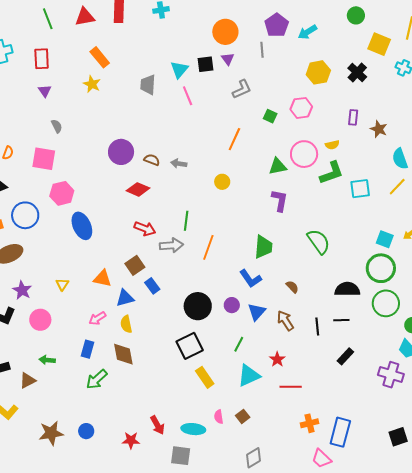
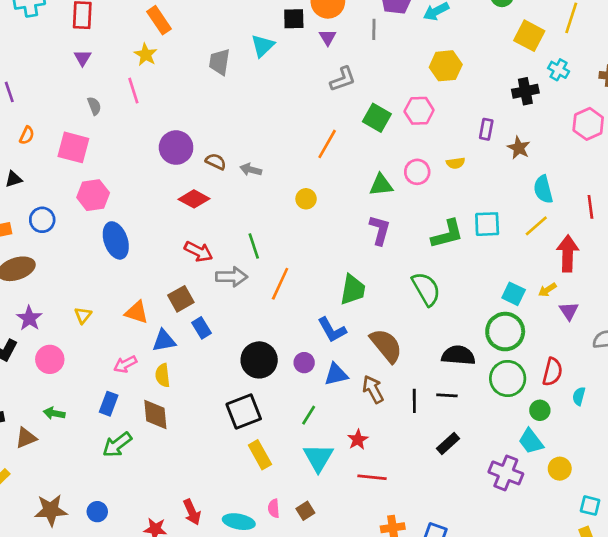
black square: (205, 64) -> (294, 19), moved
black cross: (357, 73) -> (525, 91), moved, turned 30
pink line: (188, 96) -> (133, 91), moved
green square: (270, 116) -> (377, 118), size x1.5
pink circle: (304, 154) -> (417, 172), size x0.7
green L-shape: (332, 173) -> (447, 234), moved
blue circle: (25, 215) -> (42, 220), size x0.7
green line: (186, 221) -> (254, 246), turned -30
brown semicircle: (292, 287) -> (386, 346), size x2.0
blue triangle: (257, 312) -> (336, 374), turned 30
cyan triangle: (249, 376) -> (318, 458), turned -40

